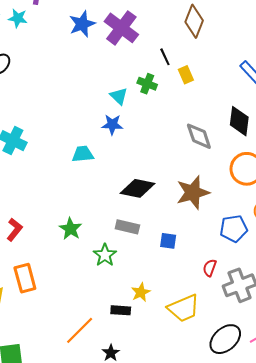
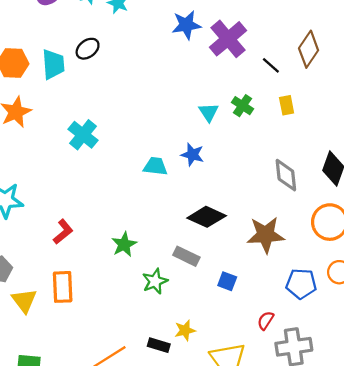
black line: (165, 57) -> (271, 65), moved, turned -36
blue star: (112, 125) -> (192, 155), moved

